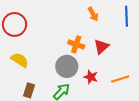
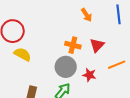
yellow semicircle: (20, 60) -> (22, 54), moved
orange line: (120, 79) -> (117, 65), moved

